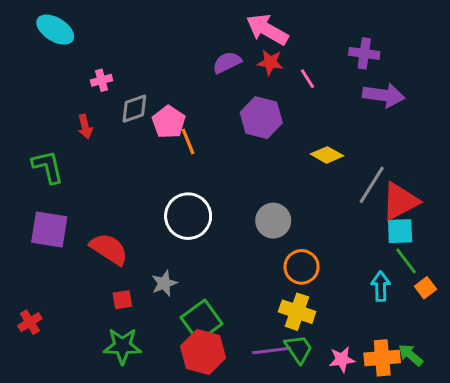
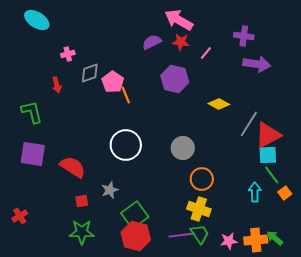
pink line: (308, 79) -> (206, 53), turned 72

